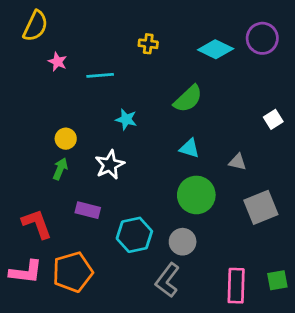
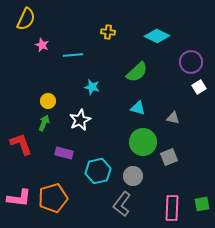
purple circle: (262, 38) -> (191, 62), moved
gray square: (261, 207) -> (169, 157), moved, size x0.7
red L-shape: (37, 224) -> (21, 144), moved

